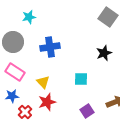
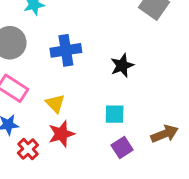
black star: (104, 53) -> (122, 65), moved
cyan square: (81, 79) -> (115, 114), moved

